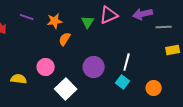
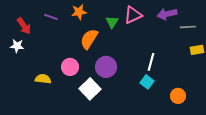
orange star: (55, 21) -> (79, 12), moved
orange semicircle: (65, 39) -> (89, 39), size x1.5
purple circle: (94, 67) -> (106, 67), moved
orange circle: (154, 88) -> (178, 96), moved

